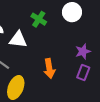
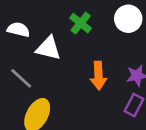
orange arrow: (49, 68) -> (98, 76), moved

